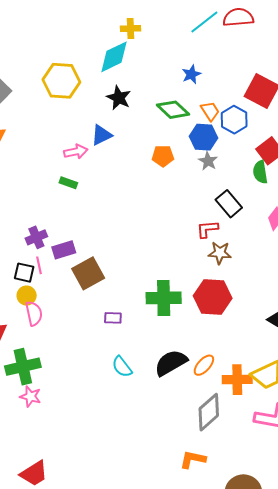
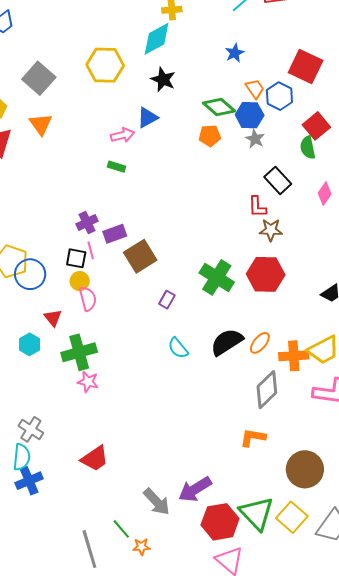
green diamond: (173, 110) -> (219, 107), moved
red L-shape: (207, 229) -> (257, 207), turned -85
green cross: (164, 298) -> (217, 277), turned 36
purple rectangle: (113, 318) -> (167, 300), turned -60

